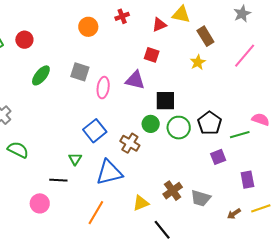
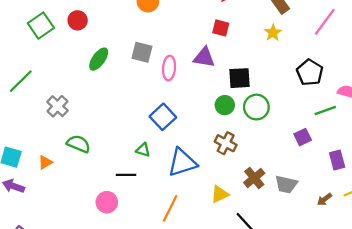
black pentagon: (210, 123) -> (310, 72), moved
brown cross: (130, 143) -> (226, 143), moved
green triangle: (75, 159) -> (143, 150), turned -40

